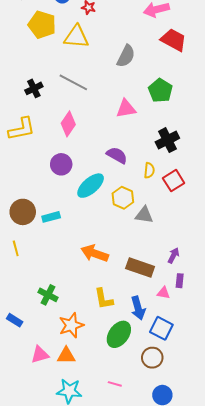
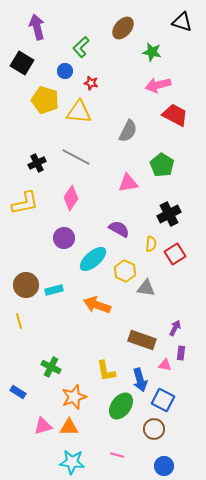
orange arrow: (95, 253) -> (97, 305), moved

